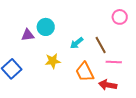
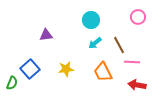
cyan circle: (46, 27) -> (91, 20), moved
yellow star: (53, 61) -> (66, 69), moved
red arrow: (108, 85) -> (137, 85), moved

